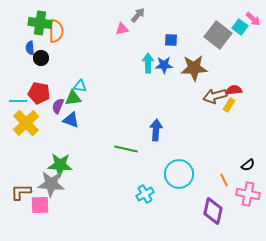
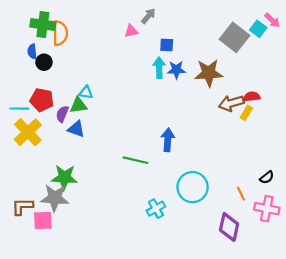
blue square: (171, 40) -> (167, 45), moved

